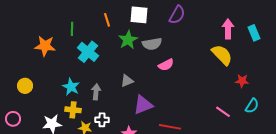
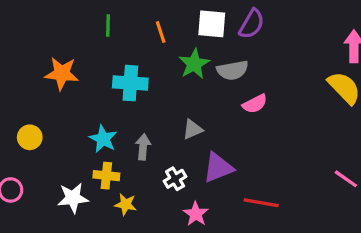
purple semicircle: (177, 15) -> (252, 24), moved
green line: (72, 29) -> (108, 26), moved
cyan cross: (88, 52) -> (130, 83), turned -35
white cross: (102, 120) -> (175, 179), moved, turned -32

